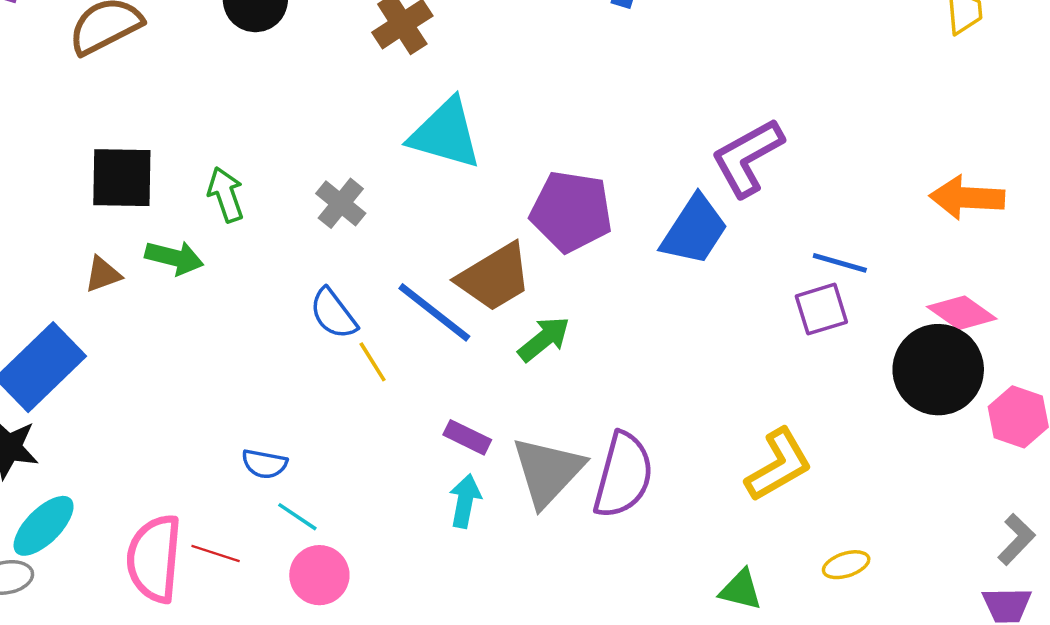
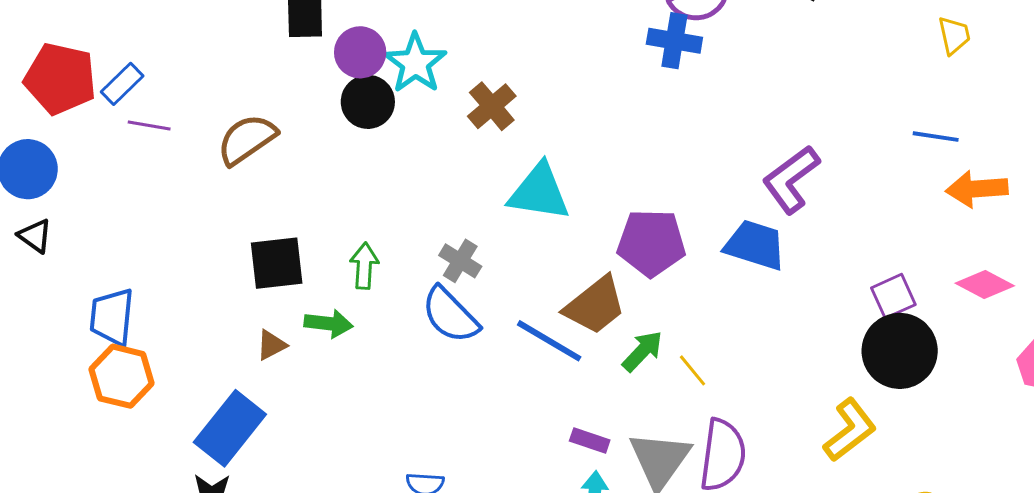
green arrow: (226, 195) -> (364, 266), turned 30
blue trapezoid: (694, 230) -> (755, 245), turned -98
blue line: (840, 263) -> (936, 137), moved
purple square: (821, 309) -> (893, 296), moved
blue semicircle: (333, 314) -> (450, 315), moved, size x1.4
yellow line: (373, 362) -> (693, 370), moved
black circle: (938, 370) -> (900, 351), moved

